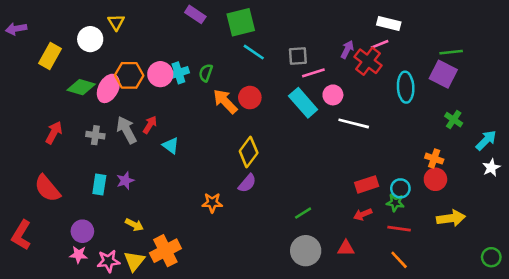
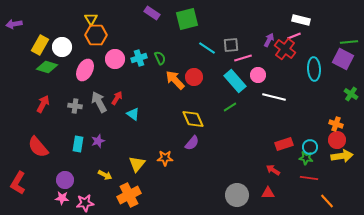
white circle: (90, 39) -> (62, 47), moved
cyan line: (254, 52) -> (207, 48), moved
green semicircle: (206, 73) -> (160, 58), turned 136
pink circle: (160, 74) -> (115, 59), moved
orange hexagon: (129, 75) -> (96, 35), moved
green diamond: (81, 87) -> (47, 67), moved
yellow diamond: (249, 152) -> (193, 119), turned -60
green line: (303, 213) -> (230, 107), moved
red arrow: (363, 214) -> (273, 170), moved, turned 56
yellow arrow: (451, 218) -> (342, 156), moved
orange line: (399, 260) -> (327, 201), moved
yellow triangle: (134, 261) -> (137, 164), moved

